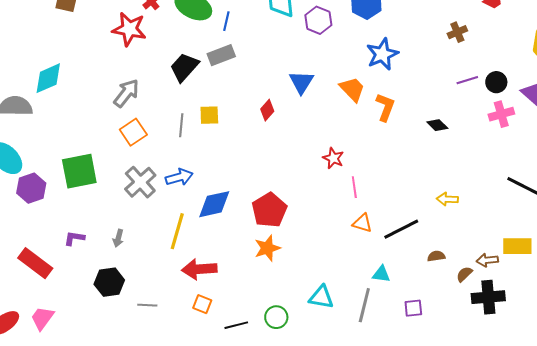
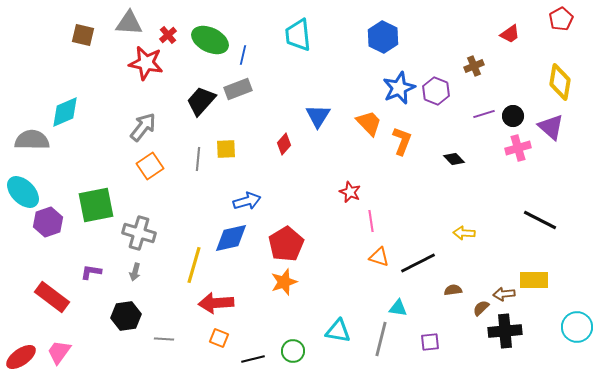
purple hexagon: (318, 20) -> (436, 91), moved
blue arrow: (179, 177) -> (247, 201), moved
gray cross: (140, 182) -> (139, 233), moved, turned -32

